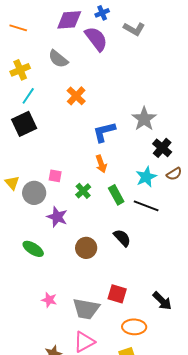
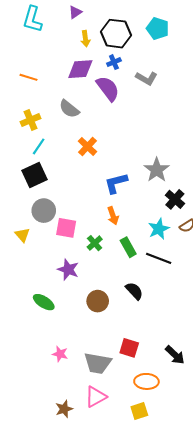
pink square: (55, 176) -> (66, 228), size x1.5
gray circle: (34, 193) -> (44, 211), moved

